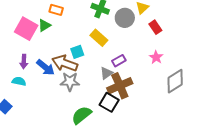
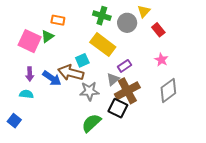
yellow rectangle: (99, 38) -> (103, 45), size x1.4
gray diamond: (175, 81) -> (168, 90), moved
gray star: (70, 82) -> (89, 91), moved

